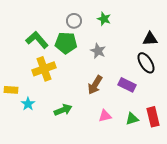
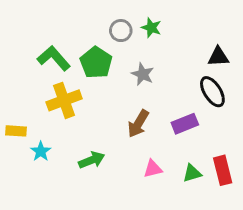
gray circle: (74, 21) -> (121, 31), moved
green pentagon: (66, 43) -> (96, 63), turned 30
purple rectangle: (127, 85) -> (185, 124), turned -48

